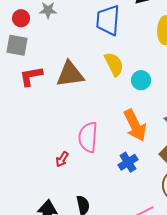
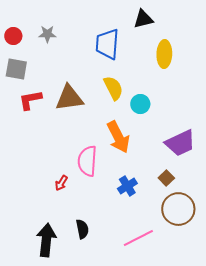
red circle: (21, 18) -> (13, 36), moved
orange arrow: (135, 125) -> (118, 137), moved

